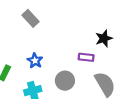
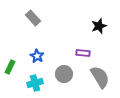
black star: (104, 38) -> (99, 26), moved

